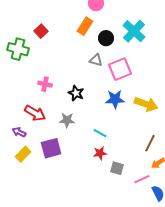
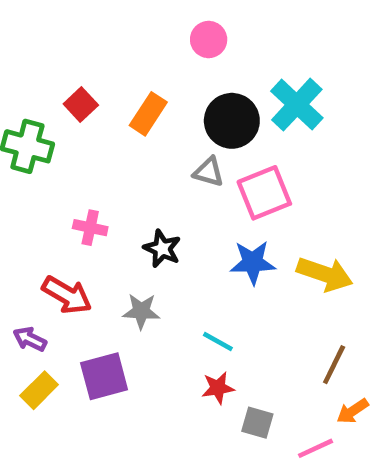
orange rectangle: (85, 26) -> (148, 114), moved
black circle: (106, 38) -> (232, 121), size x1.5

